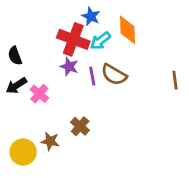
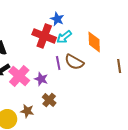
orange diamond: (128, 30) -> (94, 42), moved
purple star: (69, 67) -> (41, 79), moved
pink cross: (39, 94) -> (19, 76), size x1.5

